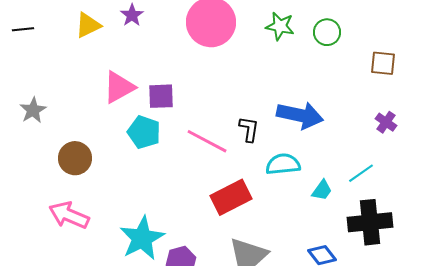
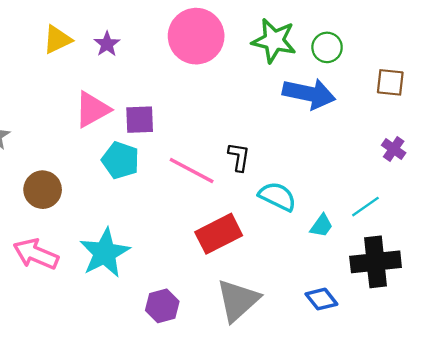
purple star: (132, 15) -> (107, 44), moved
green star: (280, 26) -> (274, 41), size x1.4
blue arrow: (300, 115) -> (309, 94), moved
cyan semicircle: (283, 164) -> (277, 196), turned 32
cyan star: (142, 238) -> (105, 253), moved

